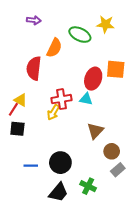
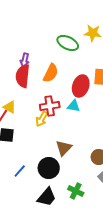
purple arrow: (34, 20) -> (25, 60), moved, turned 96
orange semicircle: (54, 48) -> (51, 73), moved
brown triangle: (95, 131) -> (64, 148), moved
blue line: (31, 166) -> (20, 171), turned -48

